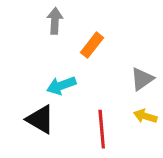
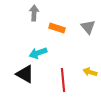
orange rectangle: (92, 45) -> (57, 28), turned 70
gray triangle: (142, 79) -> (88, 27), moved, turned -35

